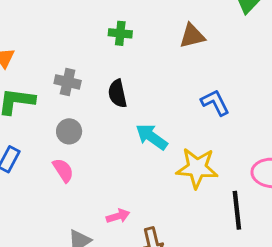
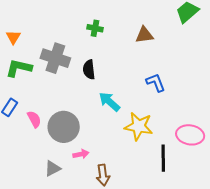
gray cross: (68, 82) -> (55, 58), size x1.6
gray circle: (69, 131) -> (64, 127), moved, size x1.8
pink semicircle: (63, 170) -> (34, 119), moved

